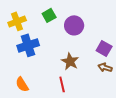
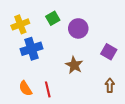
brown arrow: (105, 67) -> (110, 85), moved, turned 72
red line: (62, 84) -> (48, 89), moved

